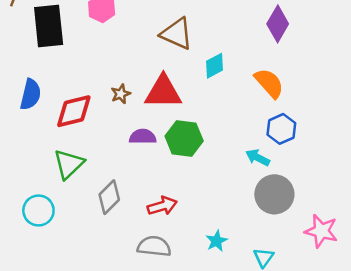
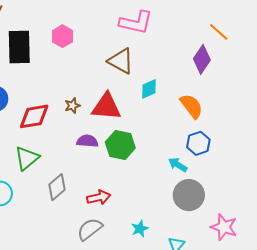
gray semicircle: (154, 246) -> (90, 229), turned -48

